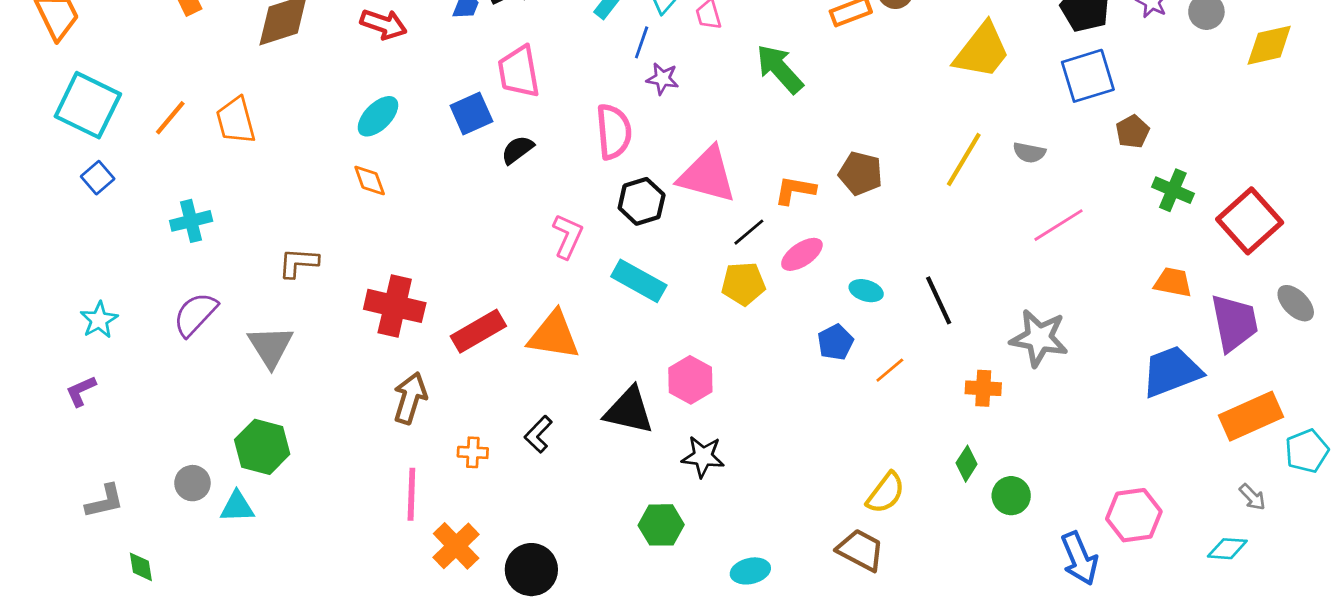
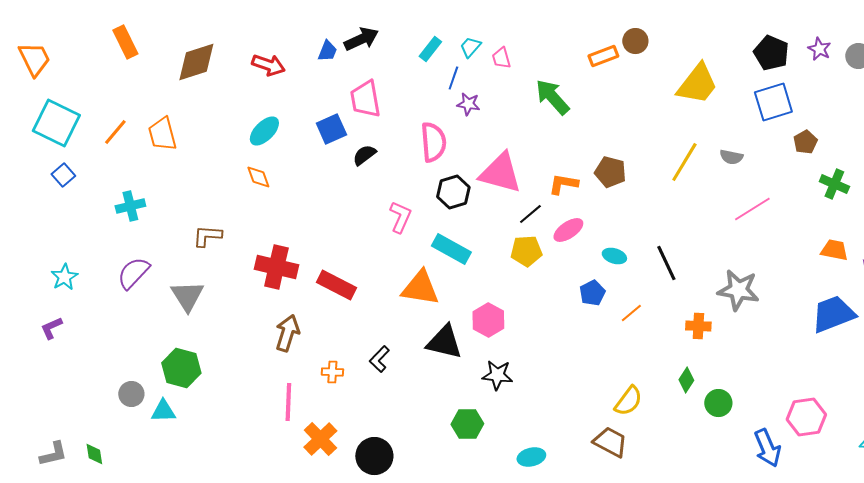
red rectangle: (478, 331) -> (336, 285), turned 57
orange triangle: (554, 335) -> (420, 288), moved
gray L-shape: (105, 501) -> (53, 454), moved

